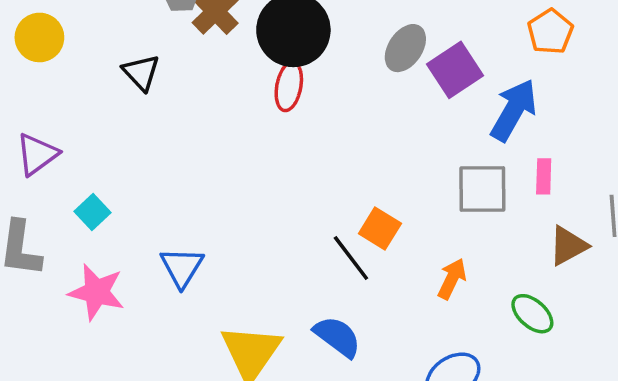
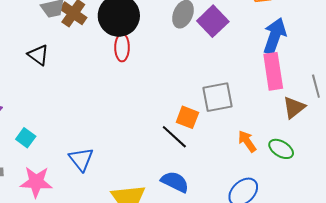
blue arrow: (514, 110) -> (275, 36), moved
pink rectangle: (544, 176) -> (273, 71), size x1.8
gray square: (482, 189) -> (218, 97), moved
orange arrow: (452, 279) -> (247, 141), moved, turned -50

